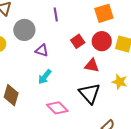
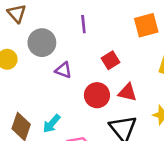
red circle: (102, 41) -> (97, 95), moved
cyan arrow: (45, 77) -> (52, 124), moved

